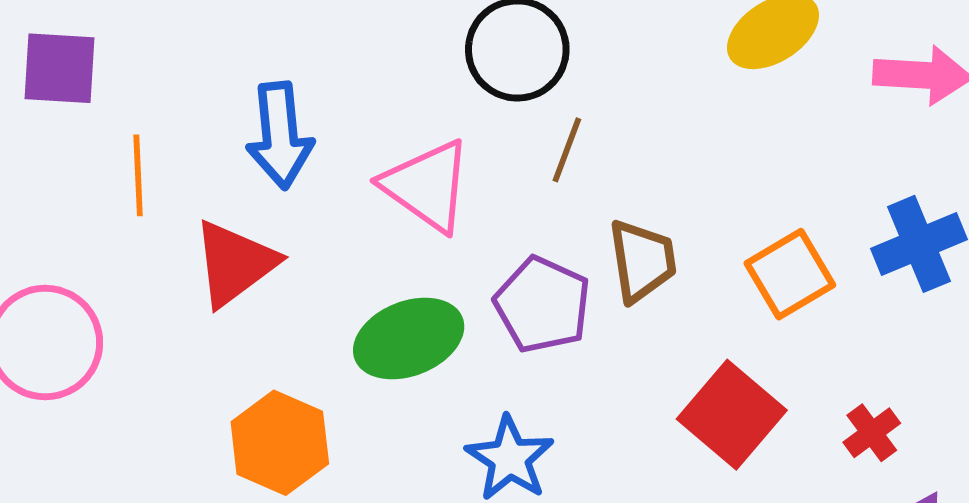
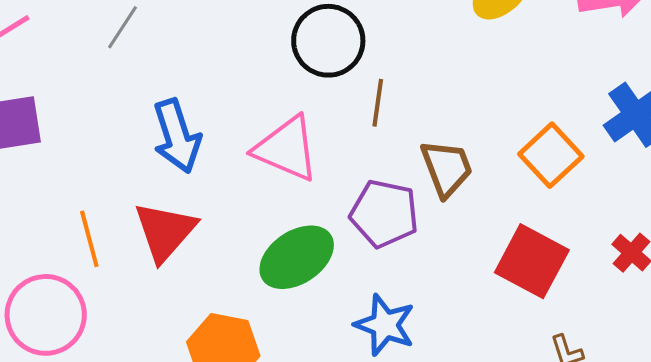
orange line: (138, 175) -> (89, 239), moved

